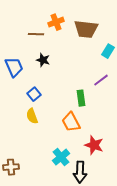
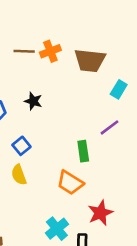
brown line: (36, 34) -> (24, 51), moved
orange trapezoid: (71, 122) -> (70, 183), turned -30
red star: (94, 145) -> (100, 213), turned 30

